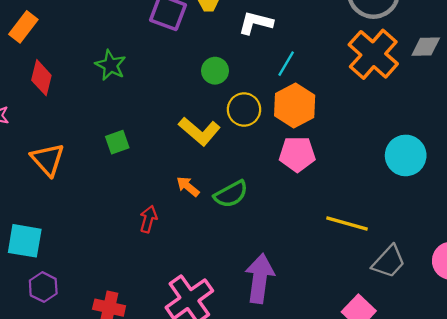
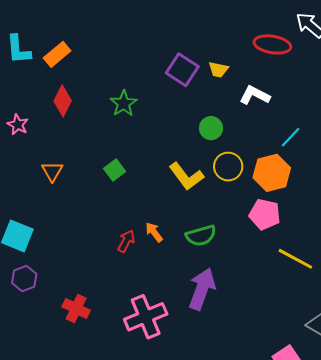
cyan line: (286, 64) -> (291, 137), moved
green square: (117, 142) -> (115, 170), turned -30
orange triangle: (48, 159) -> (52, 171), size x0.7
orange arrow: (188, 186) -> (154, 232), moved
yellow line: (347, 224) -> (295, 259), moved
purple arrow: (260, 278) -> (202, 289), moved

